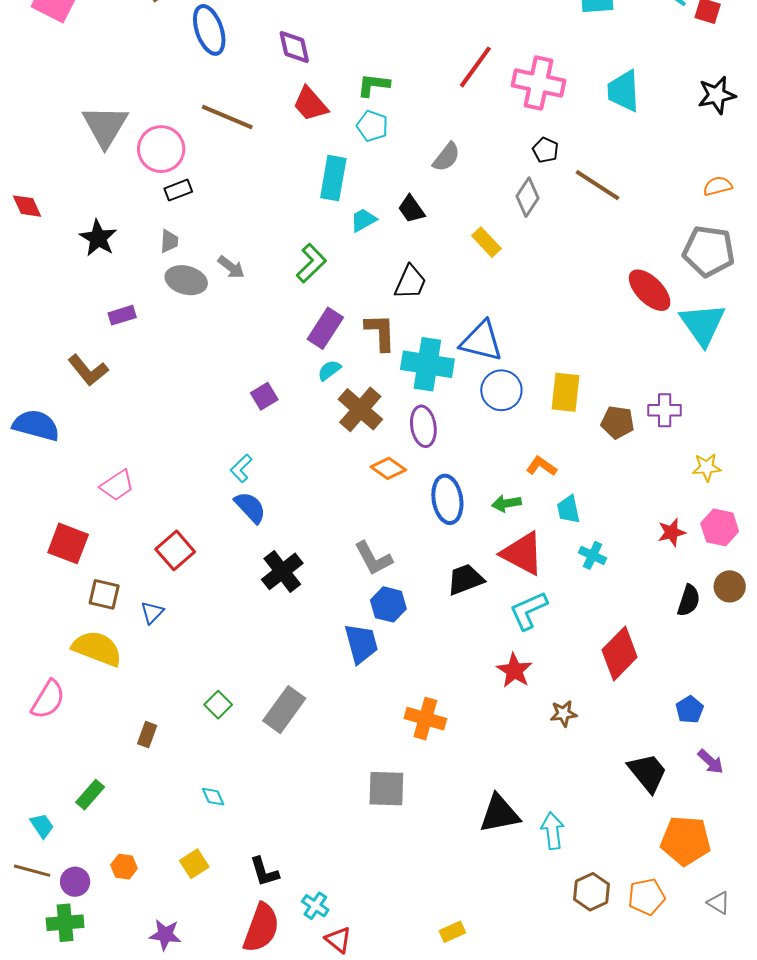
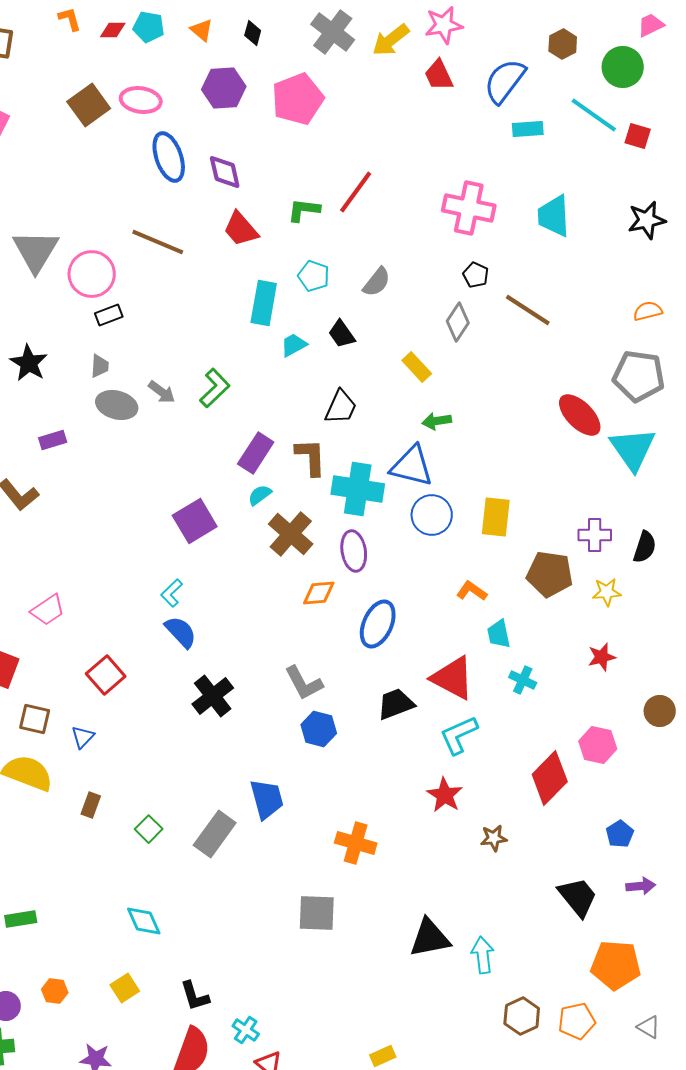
blue ellipse: (209, 30) -> (169, 157), moved
red line: (475, 67) -> (356, 192), moved
cyan pentagon: (372, 126) -> (314, 276), moved
green L-shape: (311, 263) -> (215, 388), moved
purple square: (264, 396) -> (195, 521), size x1.6
brown pentagon: (618, 422) -> (550, 574), moved, size x1.4
yellow star: (707, 467) -> (607, 592), moved
orange diamond: (388, 468) -> (319, 593), turned -40
blue ellipse: (447, 499) -> (378, 624), turned 33
green arrow: (506, 503) -> (437, 421), moved
pink hexagon: (720, 527) -> (598, 745), moved
black semicircle: (689, 600) -> (645, 547), moved
blue trapezoid: (361, 643) -> (267, 799), moved
brown rectangle: (147, 735) -> (91, 805), moved
purple arrow: (711, 762) -> (641, 886), turned -48
green rectangle: (90, 795) -> (21, 919), turned 40
cyan diamond: (213, 797) -> (144, 921), size x1.5

